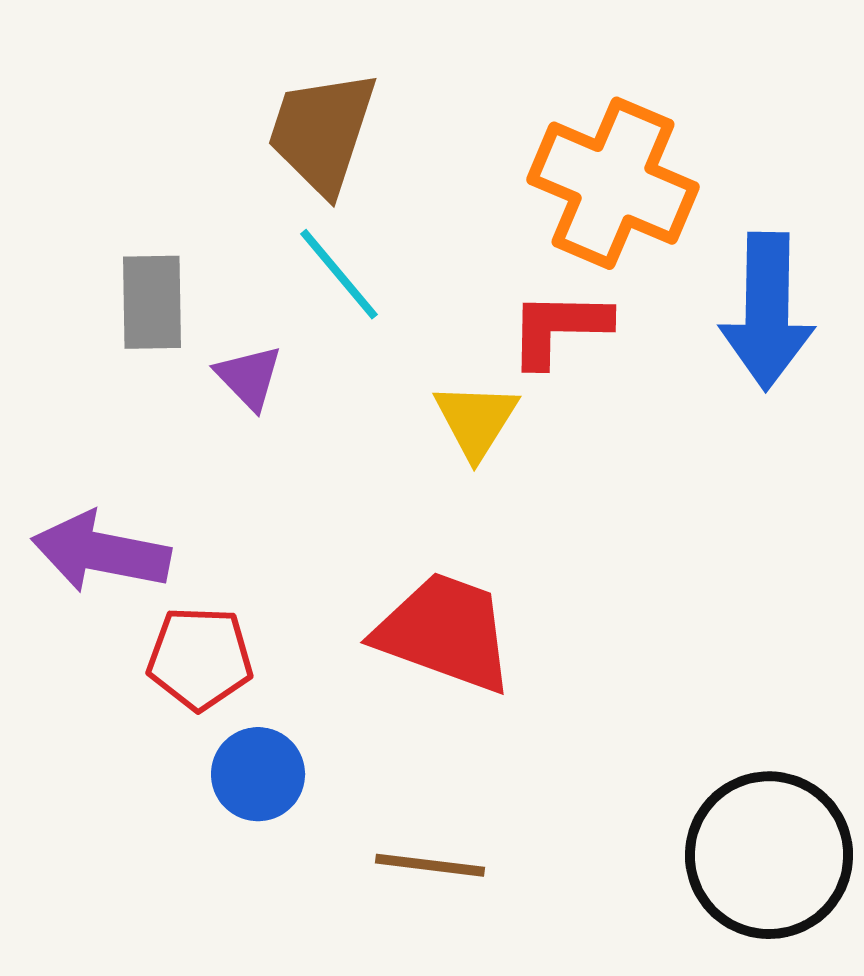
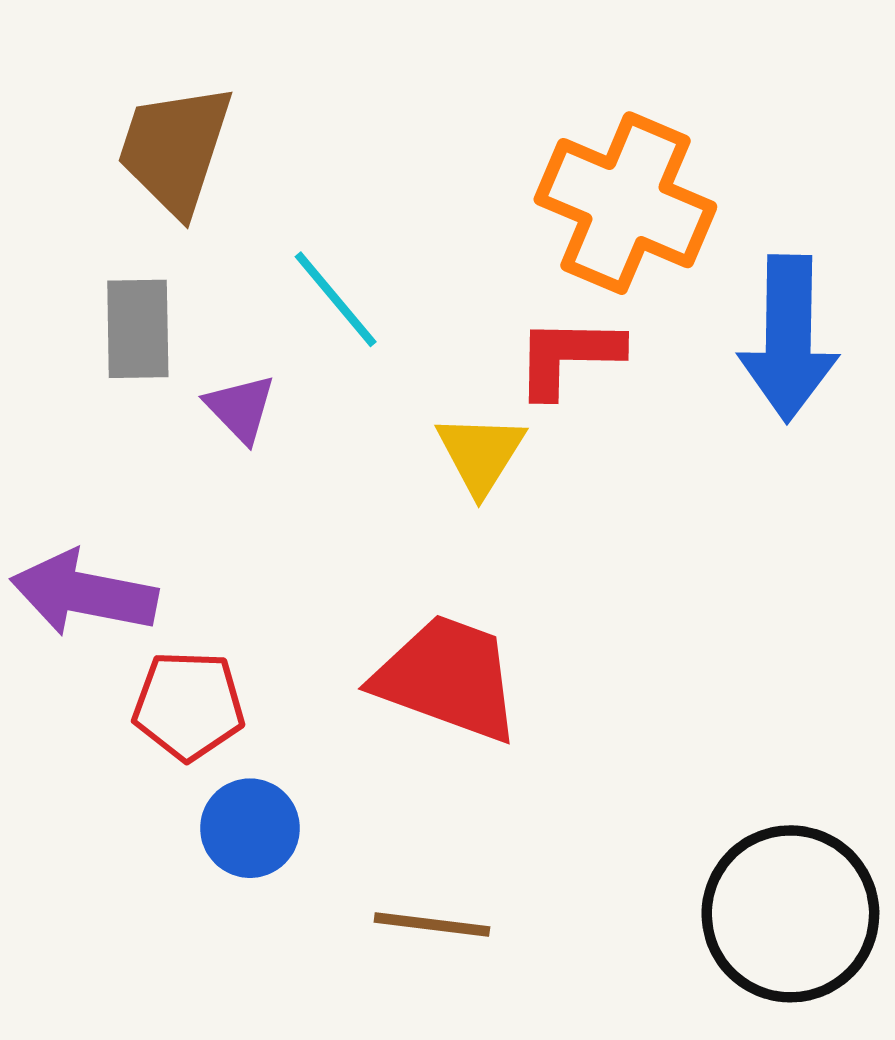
brown trapezoid: (322, 132) -> (175, 149), moved

